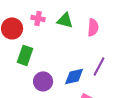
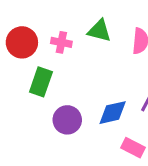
pink cross: (38, 18) -> (61, 42), moved

